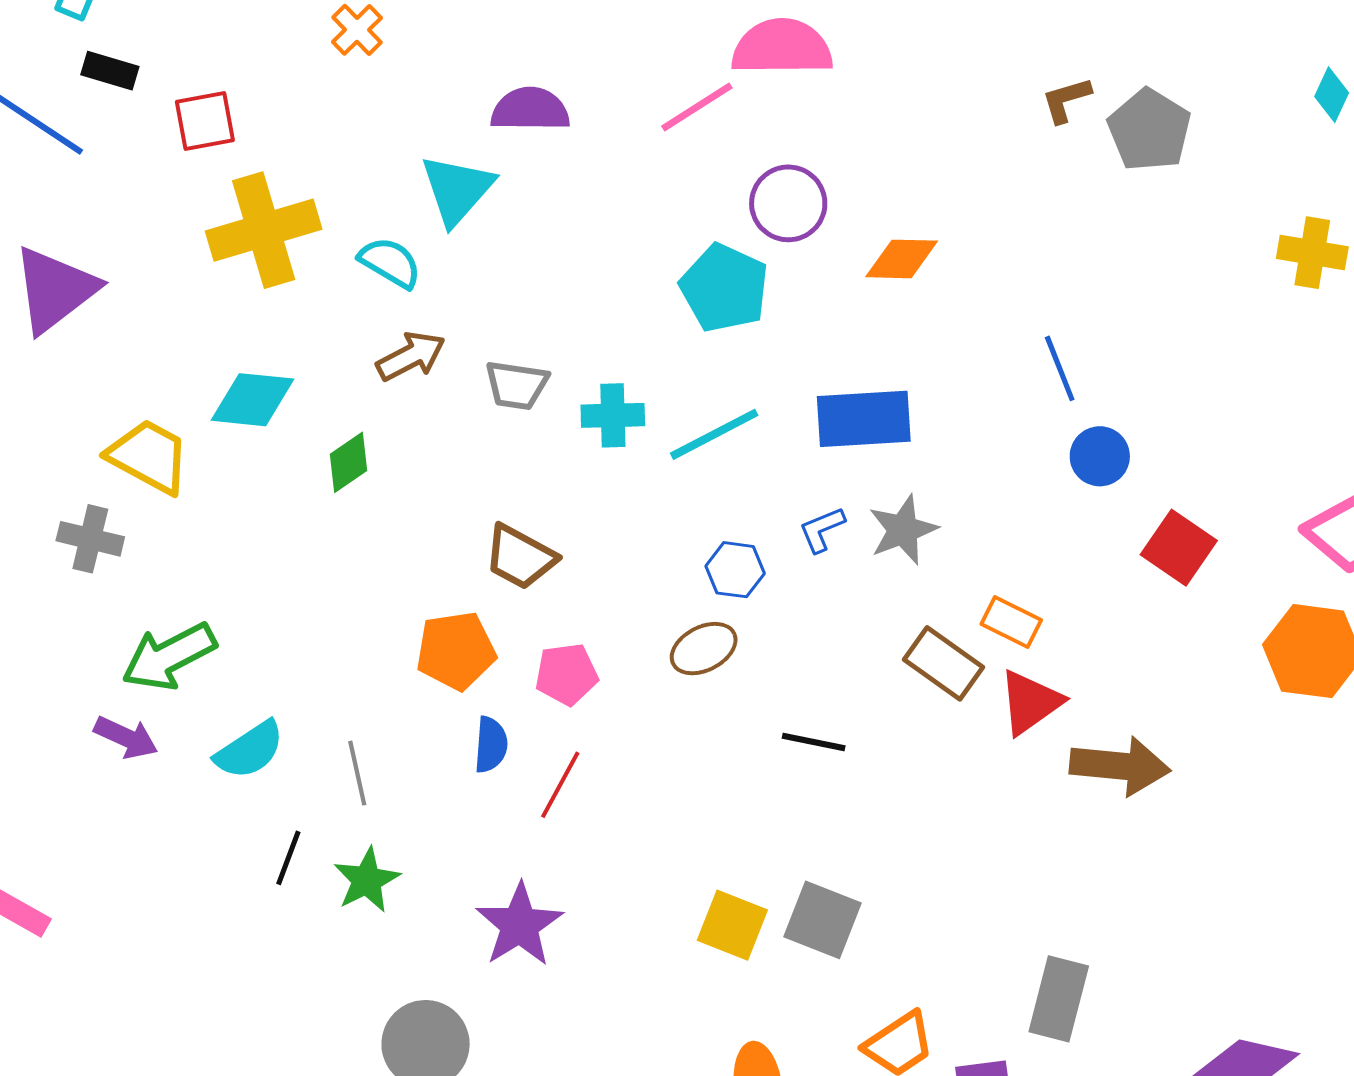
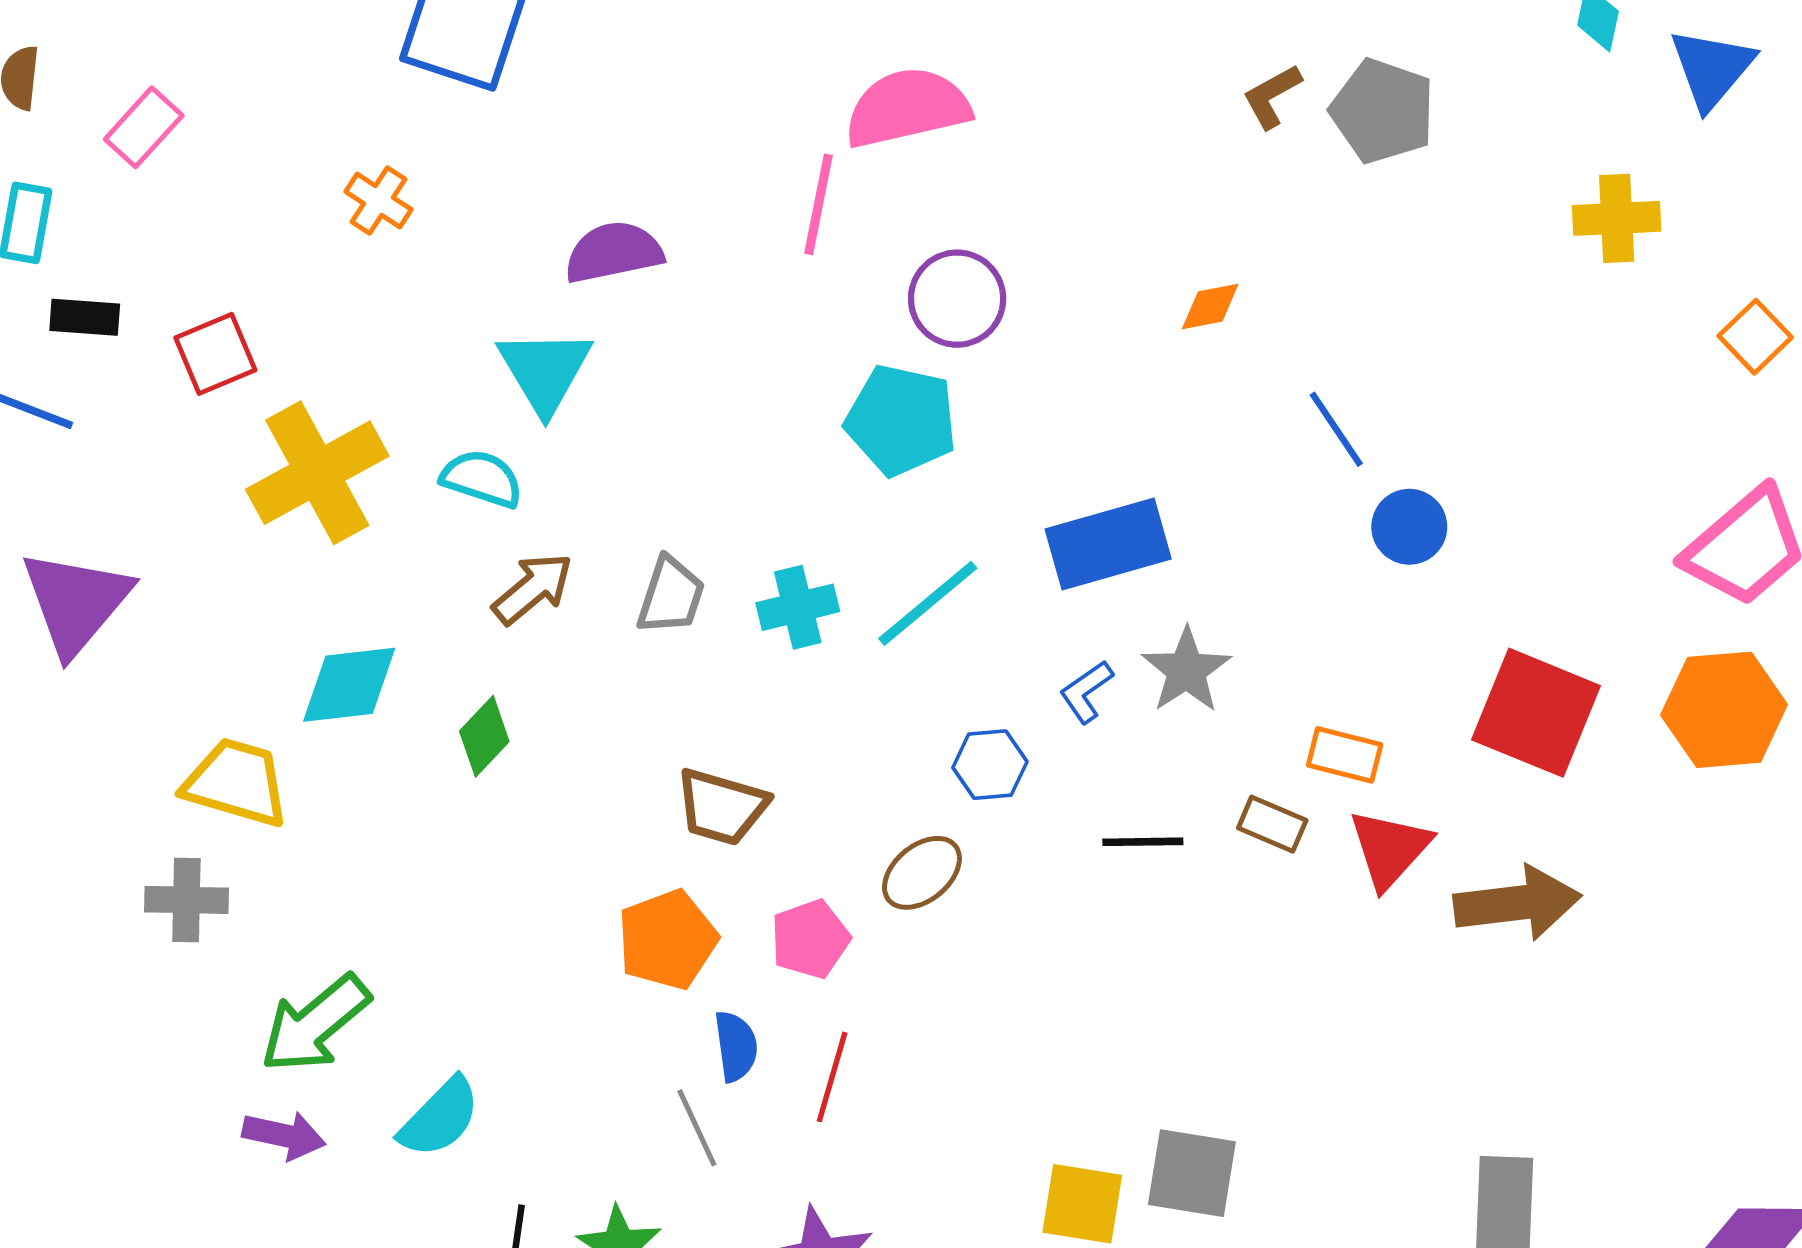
pink line: (697, 107) -> (818, 204), turned -34
orange diamond: (902, 259) -> (1210, 306), moved, size x0.7
gray trapezoid: (517, 385) -> (671, 596), turned -68
red square: (1179, 548) -> (1536, 713), moved, size x1.4
brown ellipse: (704, 649) -> (922, 873), moved
brown rectangle: (943, 663) -> (1272, 824), size x0.7
black line: (814, 742) -> (1143, 842), moved
gray line: (357, 773) -> (697, 1128), moved

